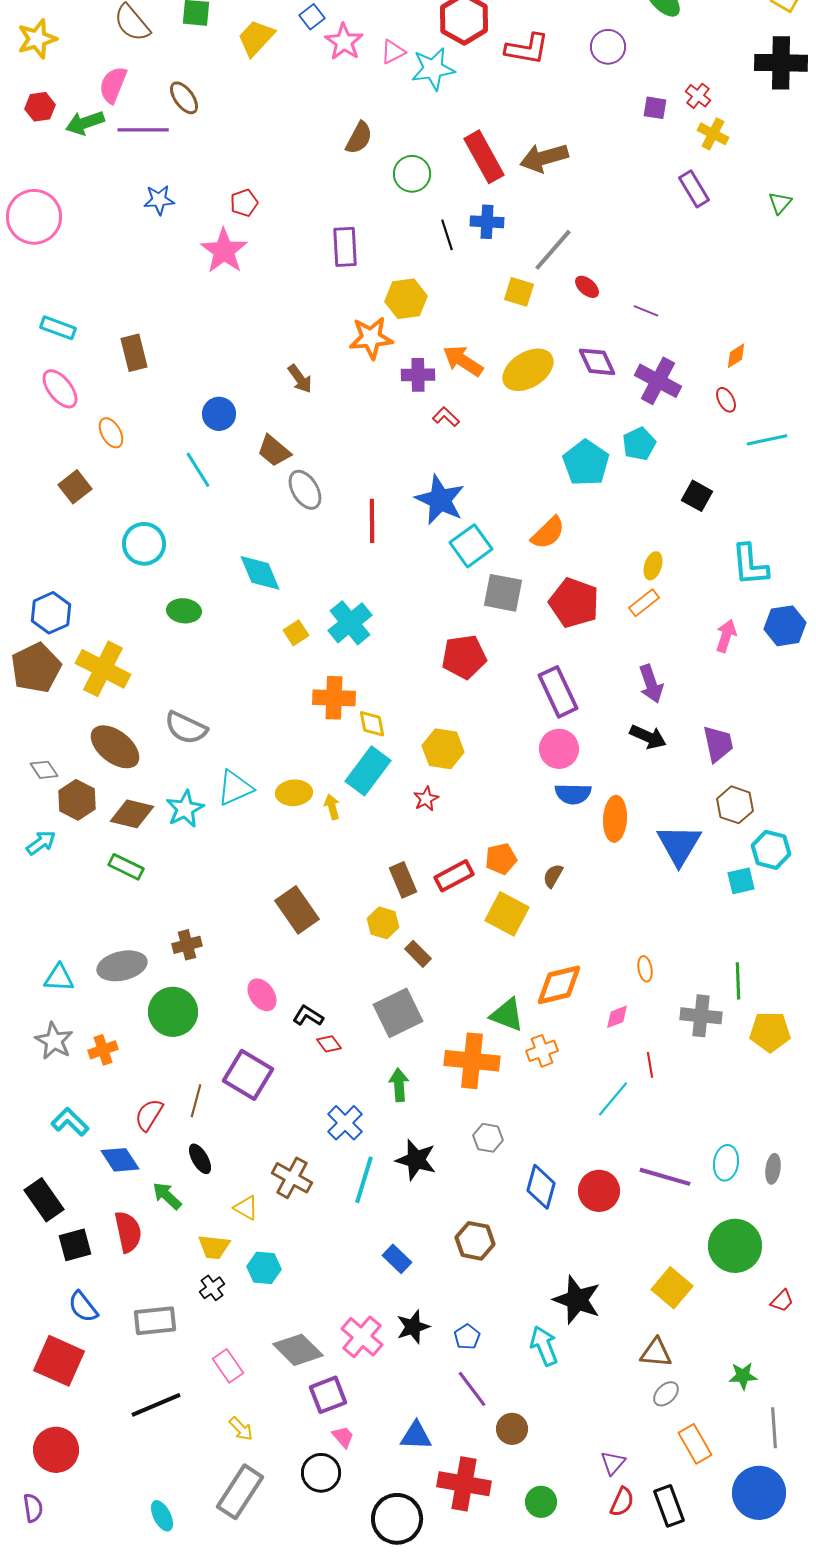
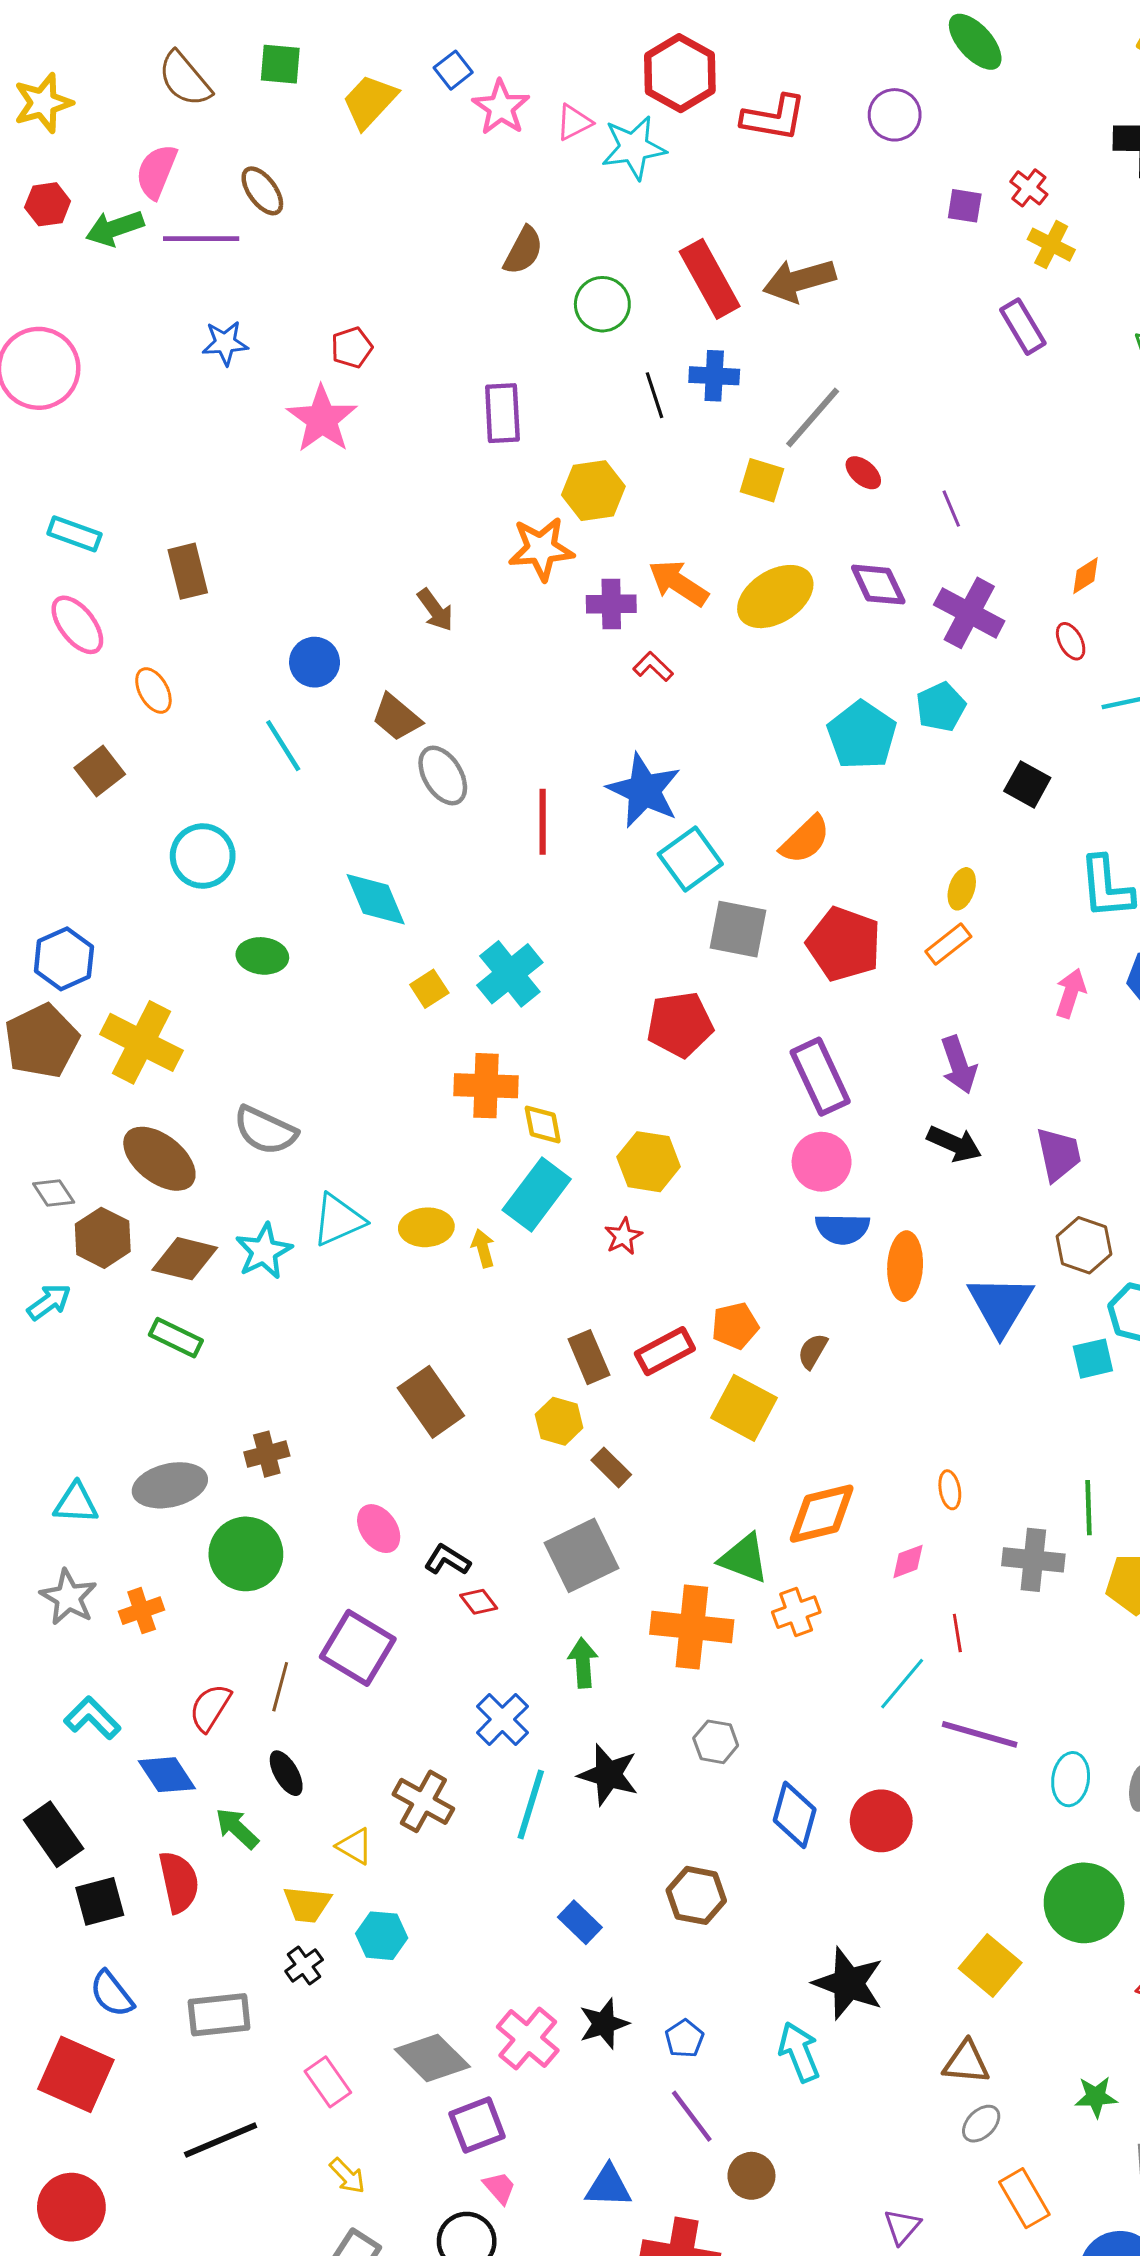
purple line: (646, 311) -> (951, 509), turned 45
purple line: (665, 1177) -> (980, 1734), moved

